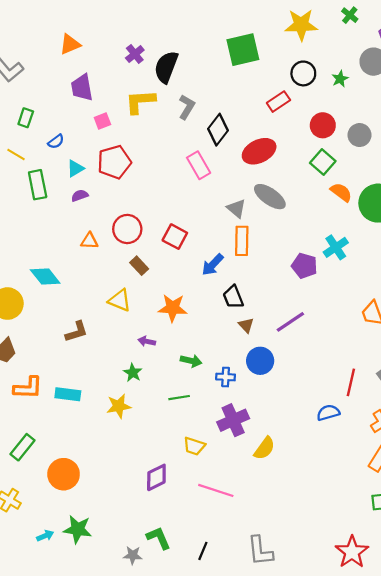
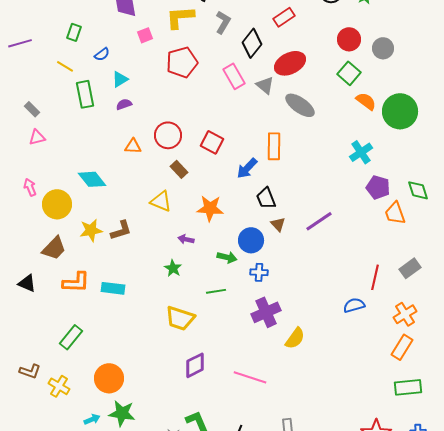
red rectangle: (278, 102) -> (284, 17), moved
red pentagon: (114, 162) -> (182, 62), moved
gray triangle: (236, 208) -> (265, 85), moved
purple pentagon: (304, 266) -> (378, 187), moved
blue circle: (260, 361) -> (251, 240), moved
yellow star: (119, 406) -> (91, 230), moved
yellow trapezoid: (194, 446) -> (180, 318), moved, size x1.4
orange circle: (64, 474) -> (109, 378), moved

